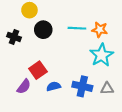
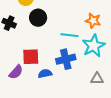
cyan line: (77, 28) -> (69, 35), moved
red square: (38, 70) -> (31, 57), turned 30
blue cross: (82, 86) -> (66, 59), moved, turned -30

